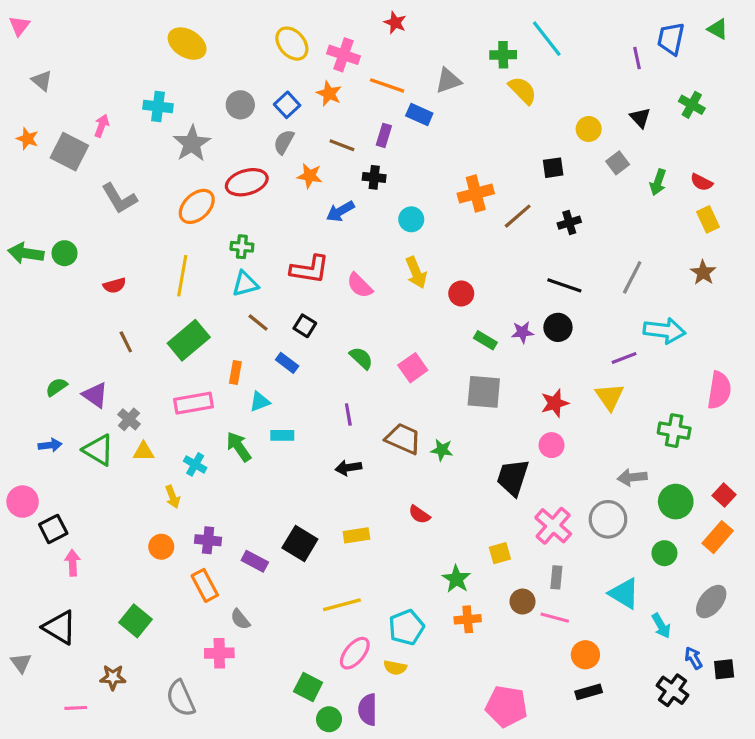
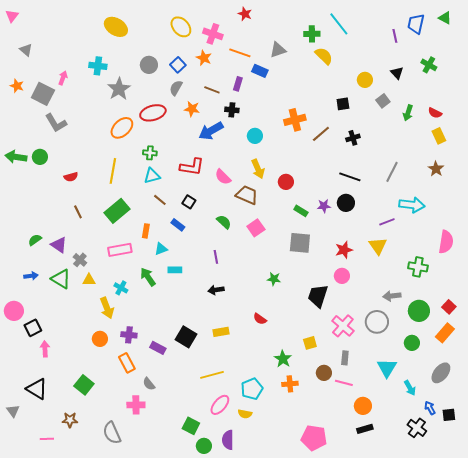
gray L-shape: (119, 198) -> (56, 123), moved
blue arrow: (340, 211) -> (211, 131), size x1.4
brown trapezoid: (403, 439) -> (247, 195), moved
yellow arrow: (173, 497) -> (107, 308), size x1.5
cyan triangle: (624, 593) -> (387, 368), turned 30

